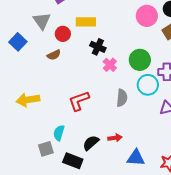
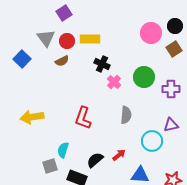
red circle: (63, 34) -> (67, 41), moved
brown semicircle: (54, 55) -> (62, 61), moved
cyan circle: (148, 85) -> (152, 141), moved
red L-shape: (79, 101) -> (83, 118), turned -50
red arrow: (115, 138) -> (119, 155), turned -32

